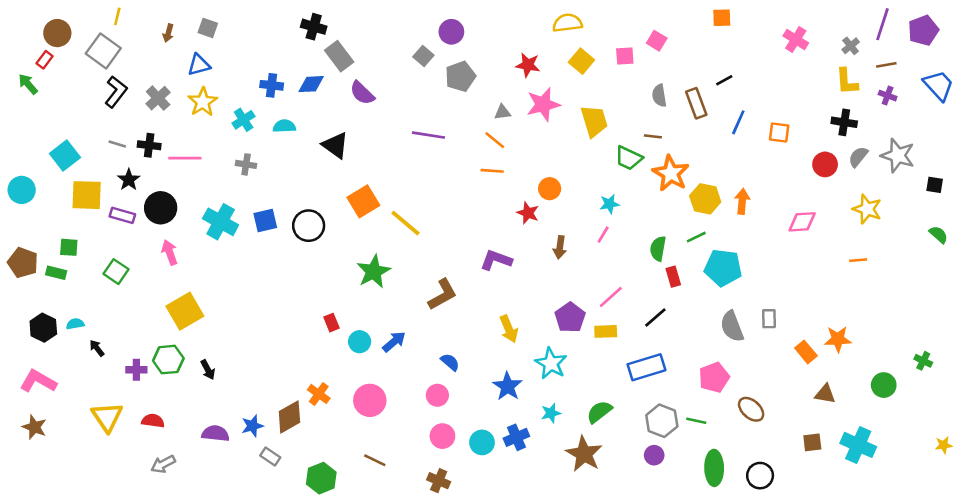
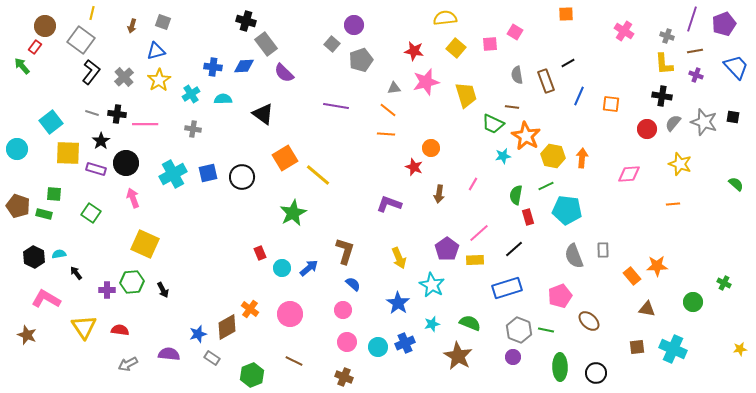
gray cross: (851, 46) -> (667, 36), turned -32
black square: (935, 185) -> (733, 117), moved
cyan star: (610, 204) -> (503, 156), moved
cyan cross: (221, 222) -> (173, 174), turned 32
brown L-shape: (442, 294) -> (345, 251), moved, turned -44
yellow square: (185, 311) -> (145, 244), turned -36
pink L-shape: (38, 381) -> (46, 299), moved
green semicircle: (599, 412) -> (470, 323), turned 60
purple semicircle: (215, 434) -> (169, 354), moved

